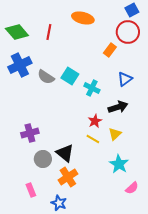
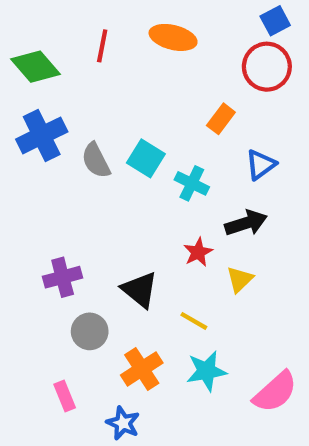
red line: (49, 32) -> (102, 46), moved
orange rectangle: (110, 50) -> (221, 119), moved
gray semicircle: (46, 77) -> (96, 160), turned 30
yellow line: (93, 139) -> (194, 321), moved
black triangle: (65, 153) -> (140, 290), moved
cyan star: (119, 164) -> (206, 371), moved, turned 30
pink semicircle: (132, 188) -> (275, 392), size x1.6

